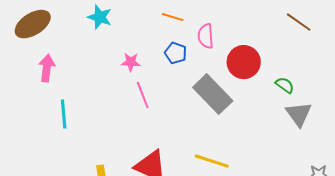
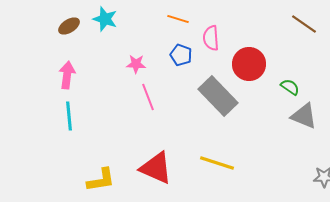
brown ellipse: (33, 24) -> (69, 26), moved, size x0.6
pink arrow: (47, 68) -> (67, 75), moved
gray triangle: (299, 114) -> (304, 116), turned -32

